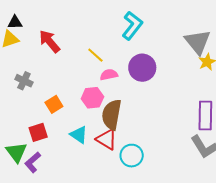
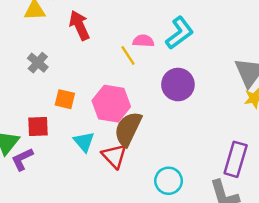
pink semicircle: (109, 75) -> (143, 41), moved
pink hexagon: (92, 98) -> (111, 104), size x1.4
orange square: (54, 104) -> (65, 99), turned 30
cyan circle: (132, 156) -> (169, 181), moved

